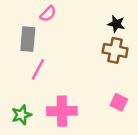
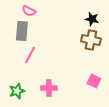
pink semicircle: (48, 14) -> (29, 11), moved, turned 72
pink cross: (62, 111) -> (49, 88), size x0.7

